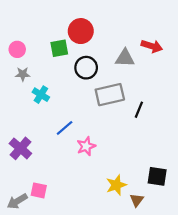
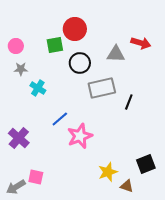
pink star: (86, 146) -> (80, 136), size x1.4
black square: (157, 176) -> (146, 164), turned -30
brown triangle: (137, 200) -> (127, 186), turned -48

